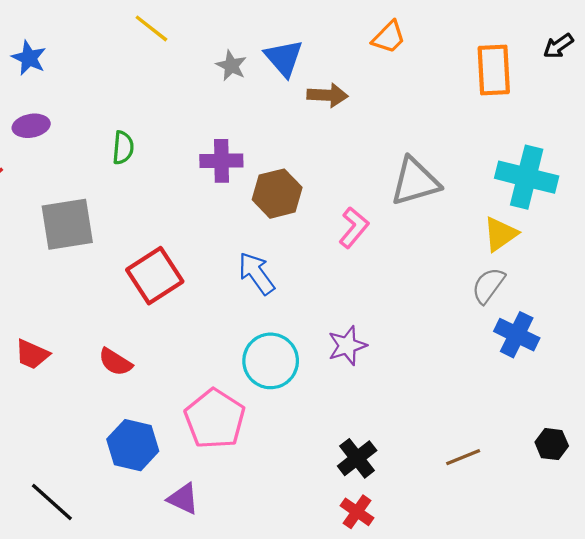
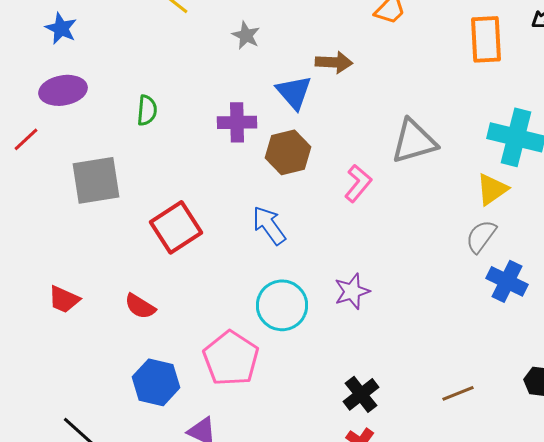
blue triangle: (284, 58) -> (294, 92), moved
purple ellipse: (31, 126) -> (63, 90), size x1.4

